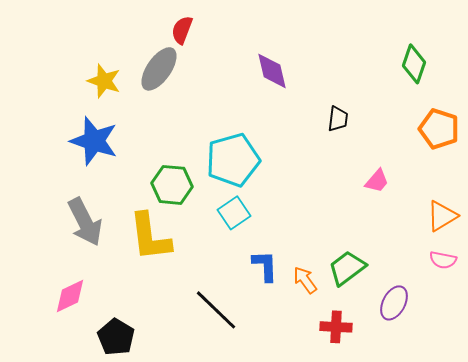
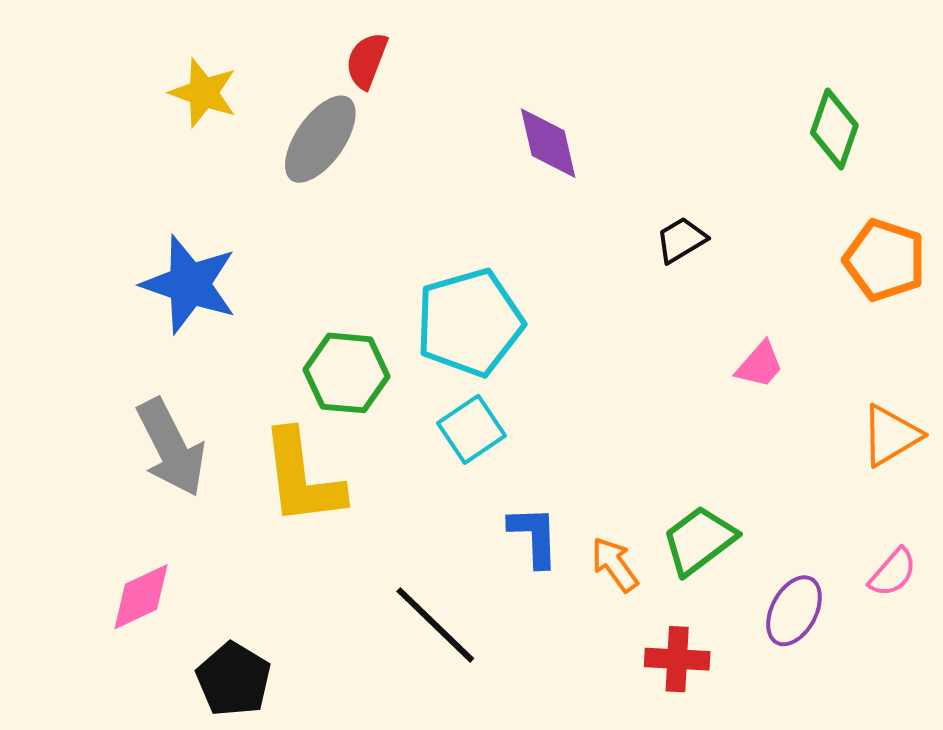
yellow star: (104, 81) -> (203, 93), moved
black trapezoid: (338, 119) -> (681, 240), turned -128
pink semicircle: (443, 260) -> (893, 572), moved, turned -60

